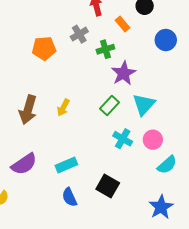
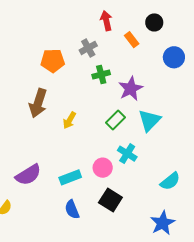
green cross: (105, 49) -> (101, 74), moved
brown arrow: (28, 110) -> (38, 103), moved
pink circle: (153, 140) -> (103, 168), moved

